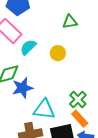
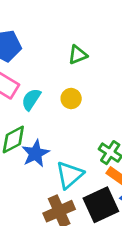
cyan triangle: (44, 109) -> (70, 175), turned -35

